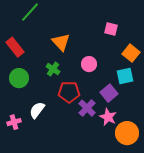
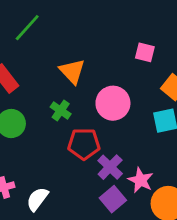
pink circle: (89, 64) -> (113, 103), size x1.5
purple square: (109, 93) -> (113, 199), moved
white semicircle: (37, 110) -> (37, 199), moved

